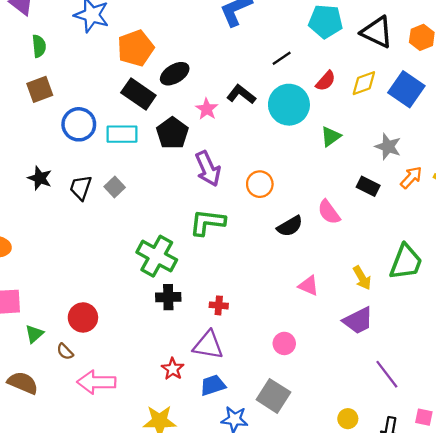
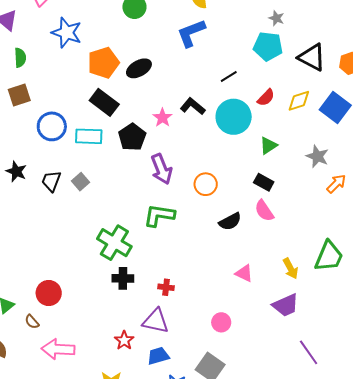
black ellipse: (175, 74) -> (139, 68), moved
black rectangle: (368, 186) -> (264, 182), moved

